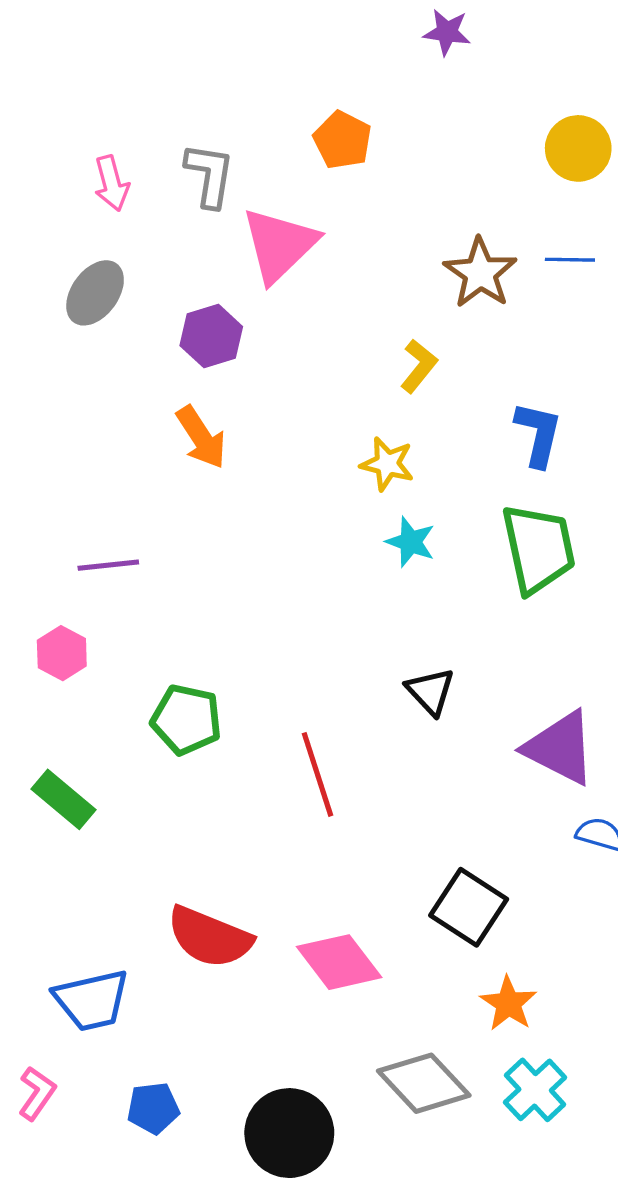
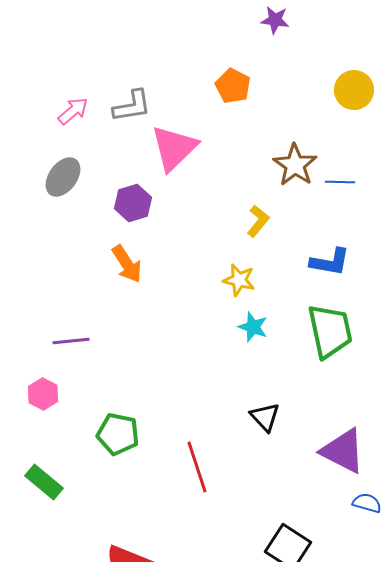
orange pentagon: (342, 140) -> (233, 86), moved
gray L-shape: (210, 175) -> (132, 106), turned 72
pink arrow: (112, 183) -> (73, 111), turned -116
blue line: (570, 260) -> (340, 182), moved
blue L-shape: (538, 434) -> (330, 262), turned 87

